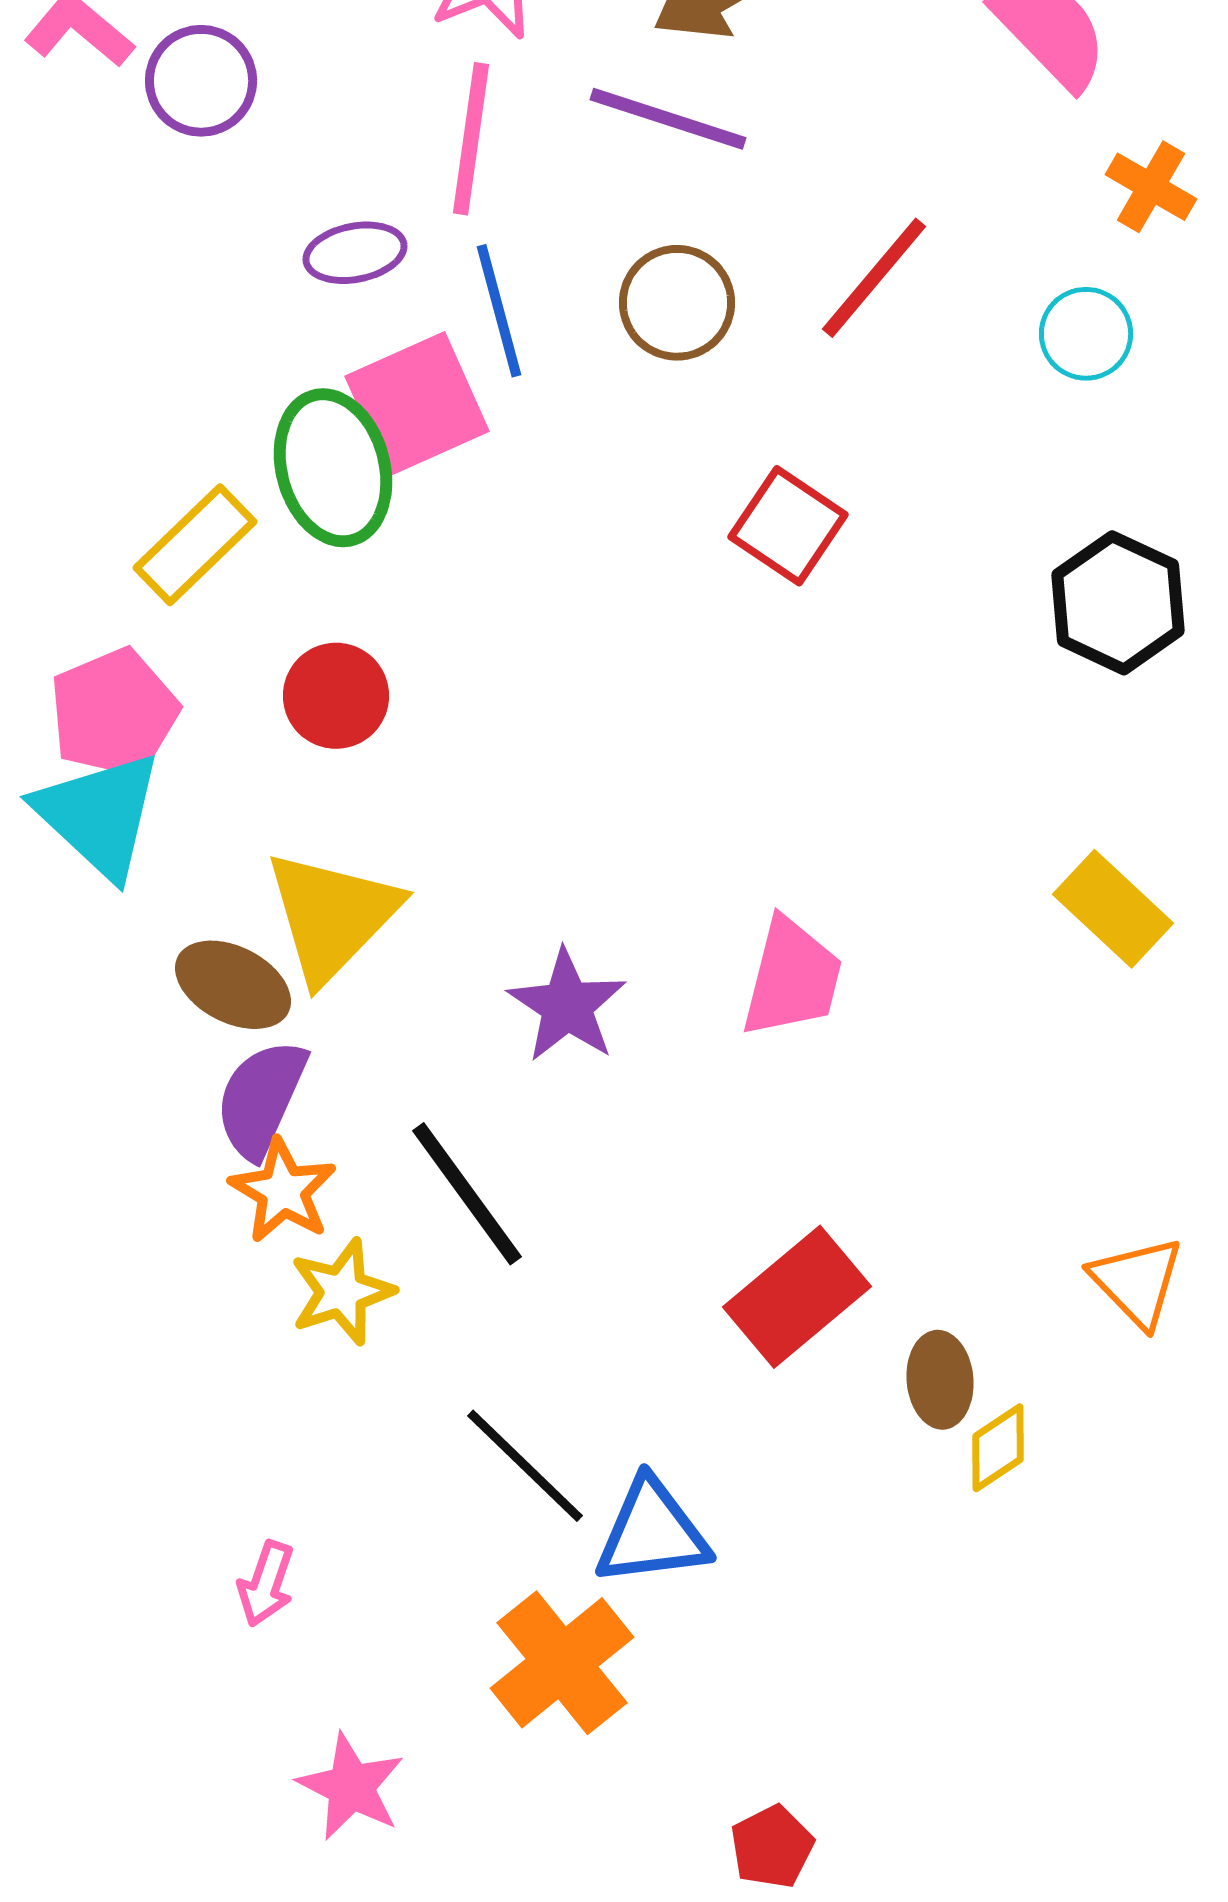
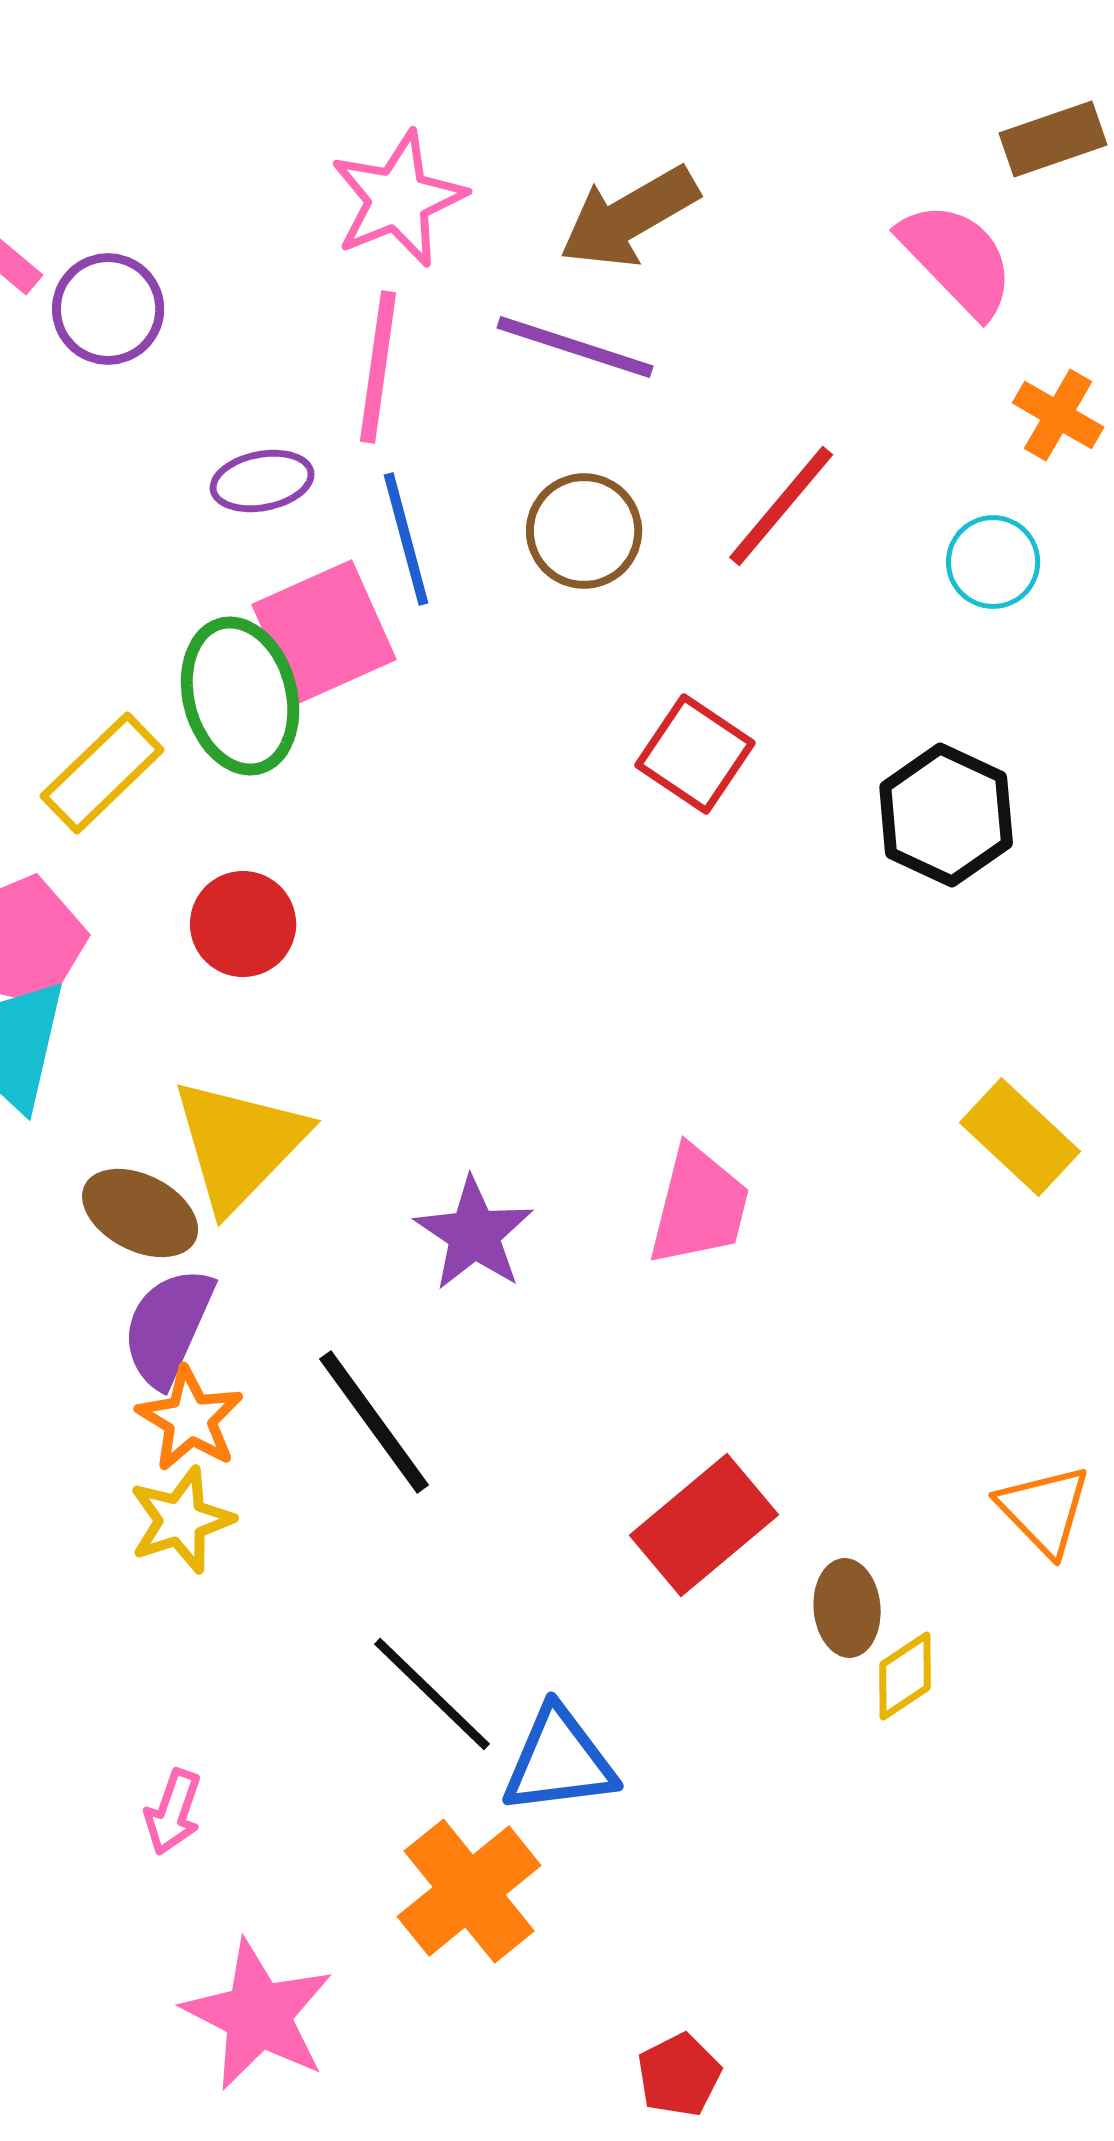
black hexagon: (1118, 603) -> (946, 815), moved
yellow star: (342, 1292) -> (181, 1520), moved
pink star: (351, 1787) -> (258, 2015), size x1.4

